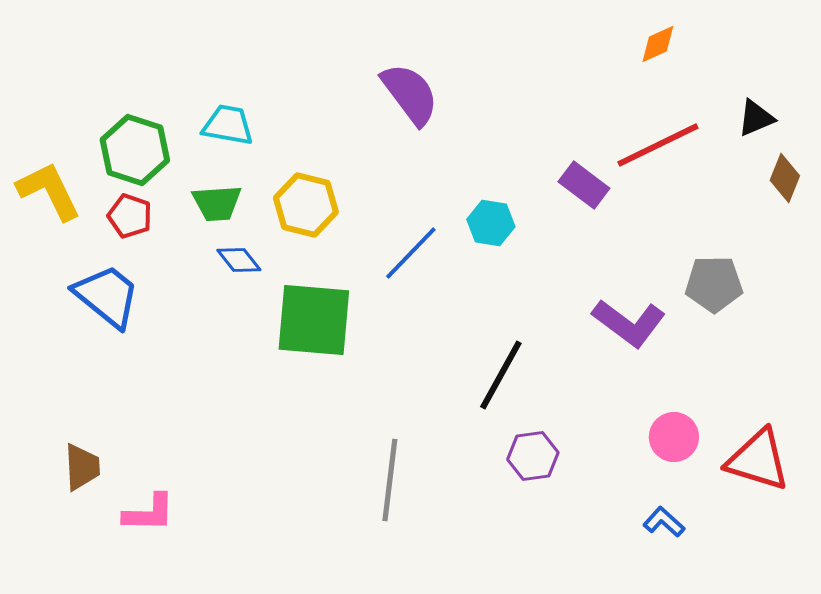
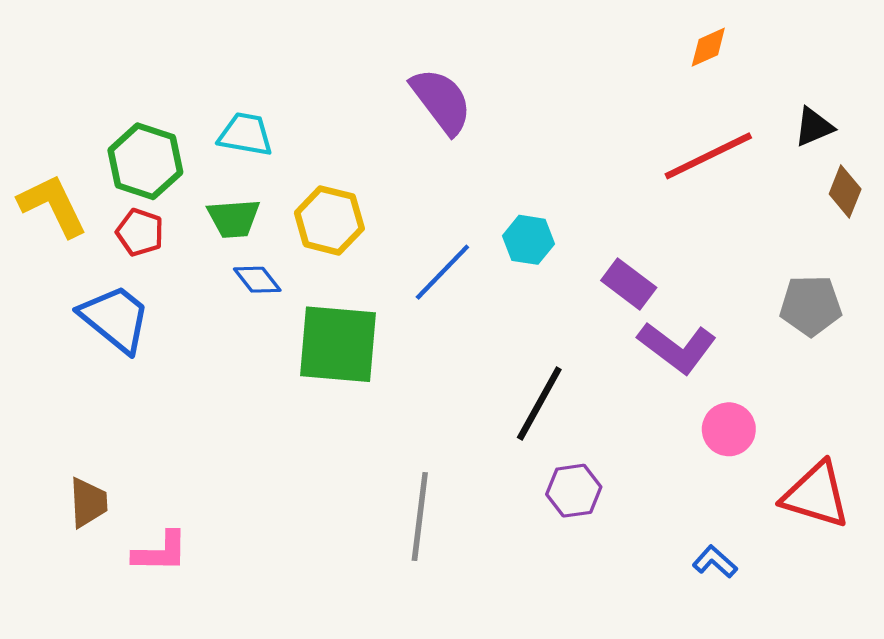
purple rectangle: (584, 185) -> (629, 284), moved
gray pentagon: (714, 284) -> (811, 306), moved
pink circle: (674, 437) -> (729, 429), moved

